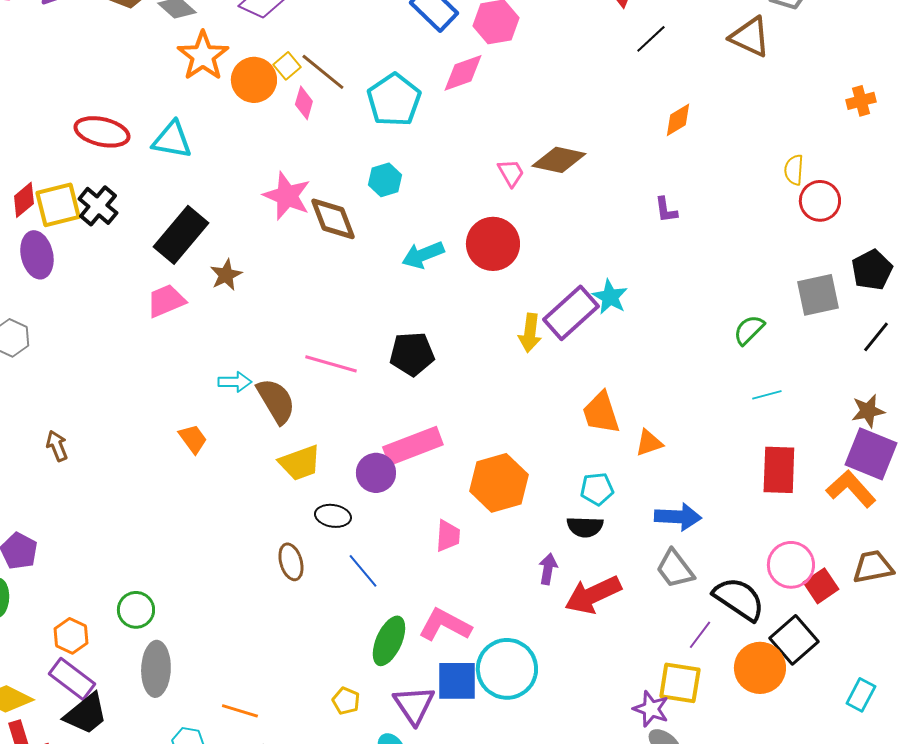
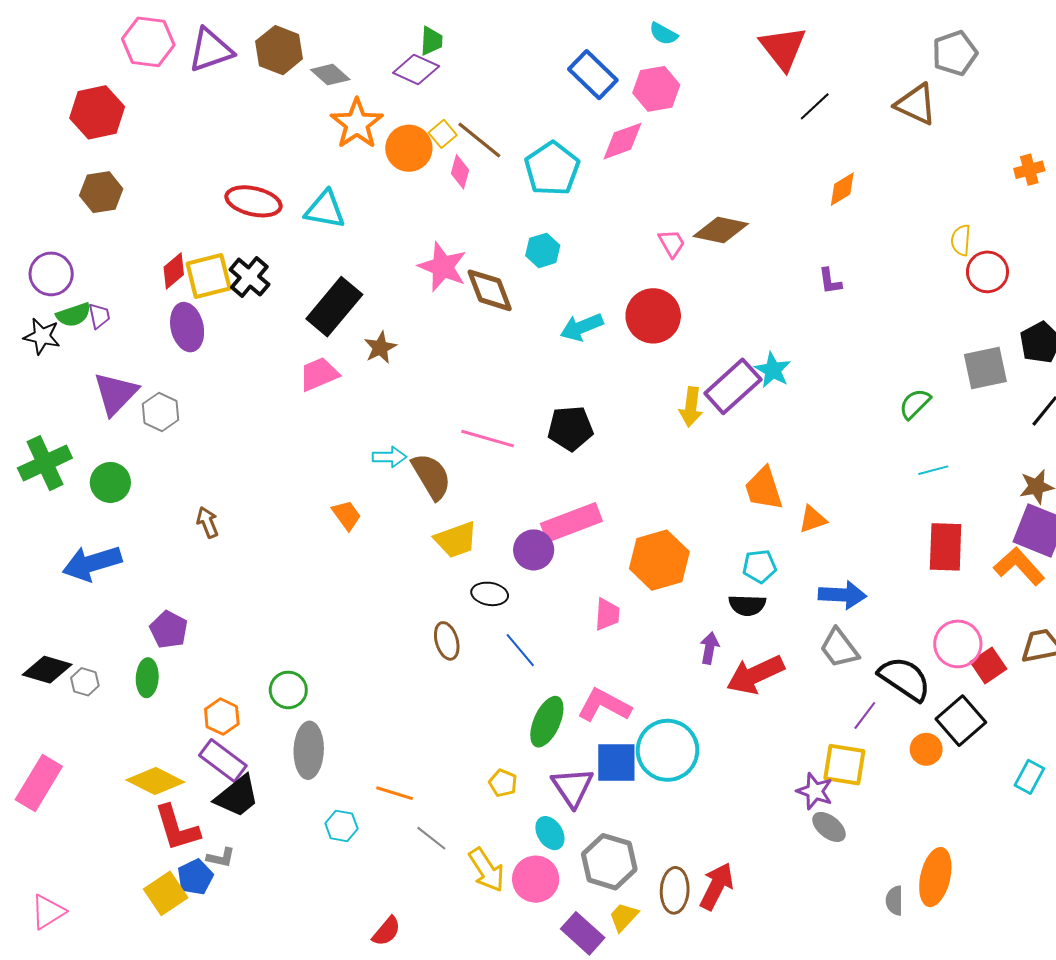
orange circle: (760, 668) -> (926, 749), size x0.6

